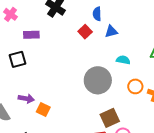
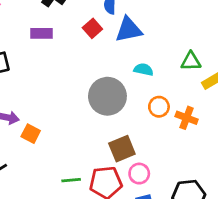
blue triangle: (111, 31) -> (129, 30), size x1.5
purple rectangle: (31, 35) -> (41, 33), moved

